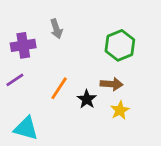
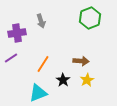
green hexagon: (120, 45) -> (90, 18), moved
black star: (87, 99) -> (63, 80), moved
cyan triangle: (26, 128) -> (38, 93), moved, turned -36

